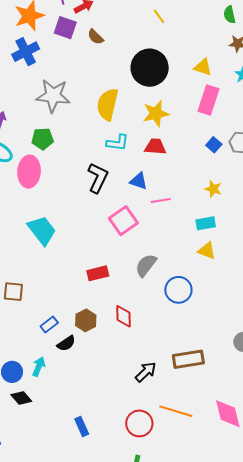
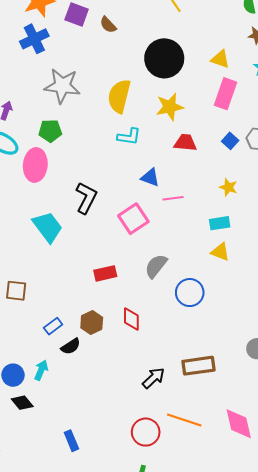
red trapezoid: (155, 147) -> (185, 143), moved
black L-shape: (98, 178) -> (86, 198), moved
blue rectangle: (82, 426) -> (71, 441), moved

